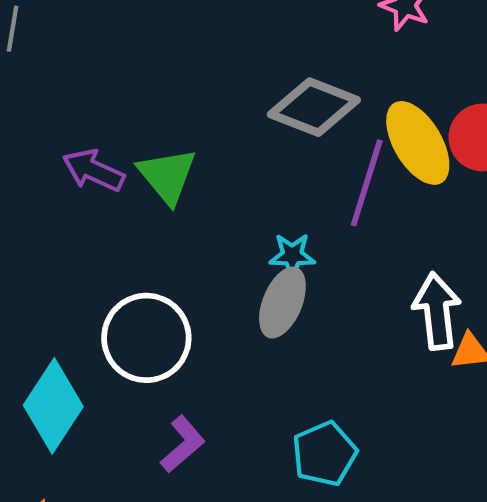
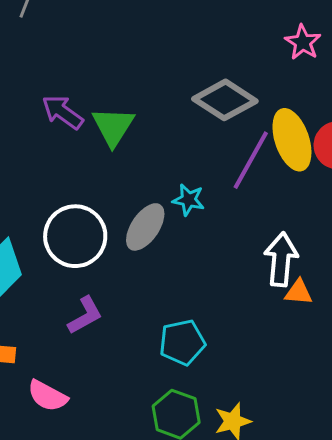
gray ellipse: (282, 303) -> (145, 227), moved

